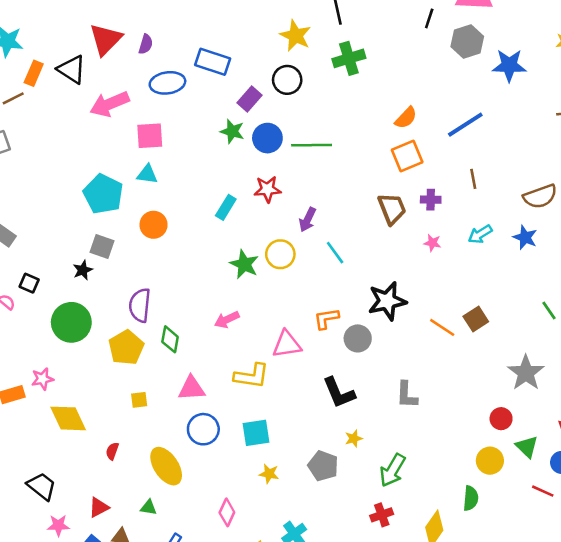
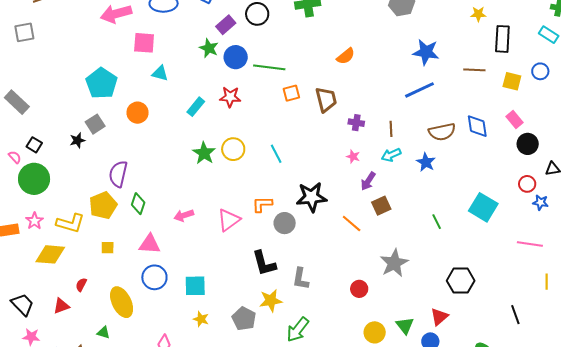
blue star: (509, 65) -> (426, 52), moved
blue line: (465, 125) -> (420, 90), moved
orange square: (407, 156) -> (291, 93), moved, size x0.7
cyan triangle: (147, 174) -> (160, 73), moved
brown line: (473, 179) -> (391, 129), moved
brown trapezoid: (392, 209) -> (326, 99), moved
purple arrow: (308, 220) -> (368, 181), moved
gray square: (102, 246) -> (95, 124), turned 30
brown square: (476, 319) -> (381, 206), moved
pink arrow: (227, 320) -> (184, 215), moved
green circle: (71, 322) -> (34, 179), moved
pink triangle: (287, 344) -> (229, 220), turned -35
gray star: (526, 373) -> (394, 263), moved
yellow L-shape: (252, 376) -> (70, 223), moved
pink star: (42, 379) -> (34, 221), turned -30
gray L-shape: (407, 395) -> (301, 279), moved
yellow diamond: (68, 418) -> (50, 254), turned -68
red circle: (501, 419) -> (359, 289), moved
yellow star: (354, 438) -> (271, 301), size x1.6
red triangle: (99, 507) -> (61, 306), moved

